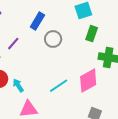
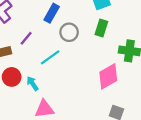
green rectangle: (92, 34) -> (101, 28), moved
cyan line: (59, 86) -> (50, 57), moved

